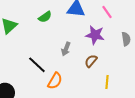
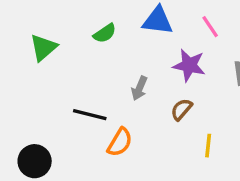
black line: (37, 65) -> (90, 115), turned -30

